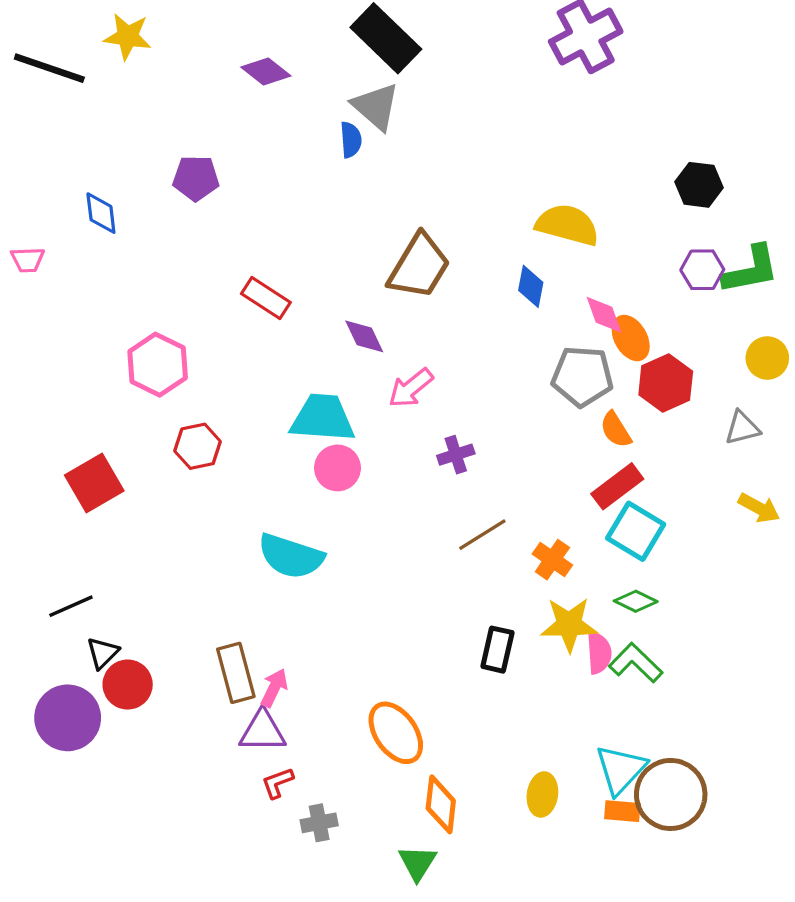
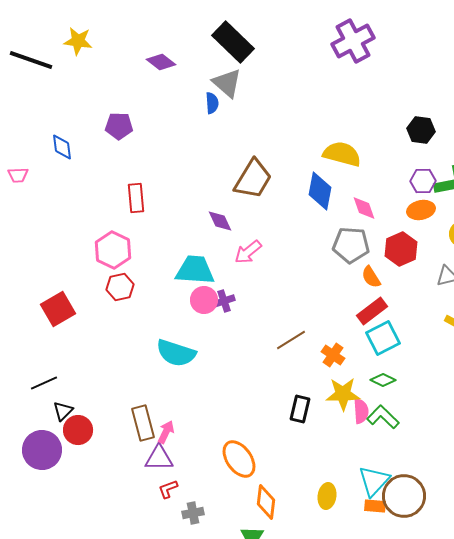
blue diamond: (531, 286) -> (320, 191), size x1.5
red rectangle: (266, 298) -> (136, 198), moved, turned 52
orange ellipse: (631, 338) -> (421, 210), moved, turned -72
pink hexagon: (158, 365) -> (113, 250), moved
purple cross: (456, 455) -> (224, 301), moved
cyan square: (636, 531) -> (383, 338), turned 32

